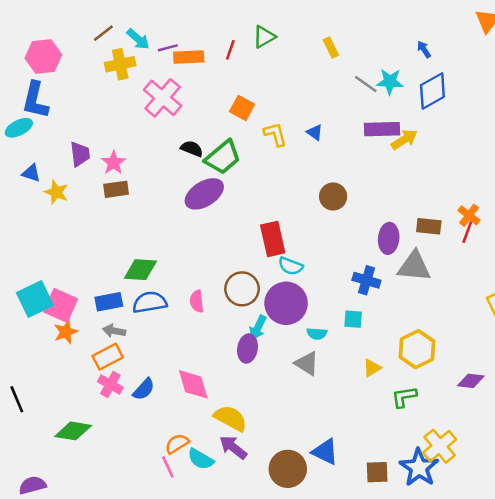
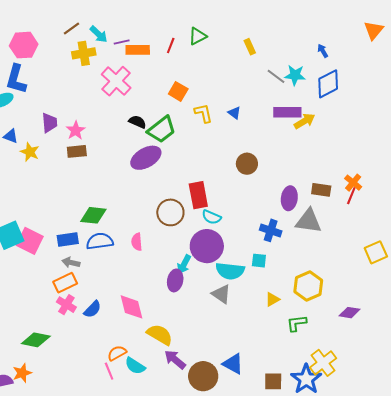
brown circle: (242, 289) -> (170, 212), moved
orange star: (66, 332) -> (22, 373), moved
cyan semicircle: (317, 334) -> (230, 271), size x1.8
purple arrow: (233, 447) -> (175, 359), moved

